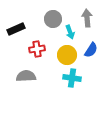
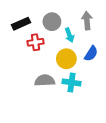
black rectangle: (16, 29) -> (21, 24), moved
red cross: (37, 49) -> (35, 42), moved
gray semicircle: (26, 76) -> (45, 80), moved

